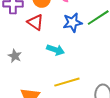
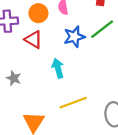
cyan arrow: (56, 50) -> (58, 68), turned -120

